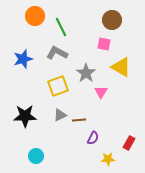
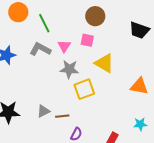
gray star: (86, 73) -> (69, 69), turned -30
yellow square: (58, 86) -> (84, 89), moved
pink triangle: (101, 92) -> (64, 46), moved

